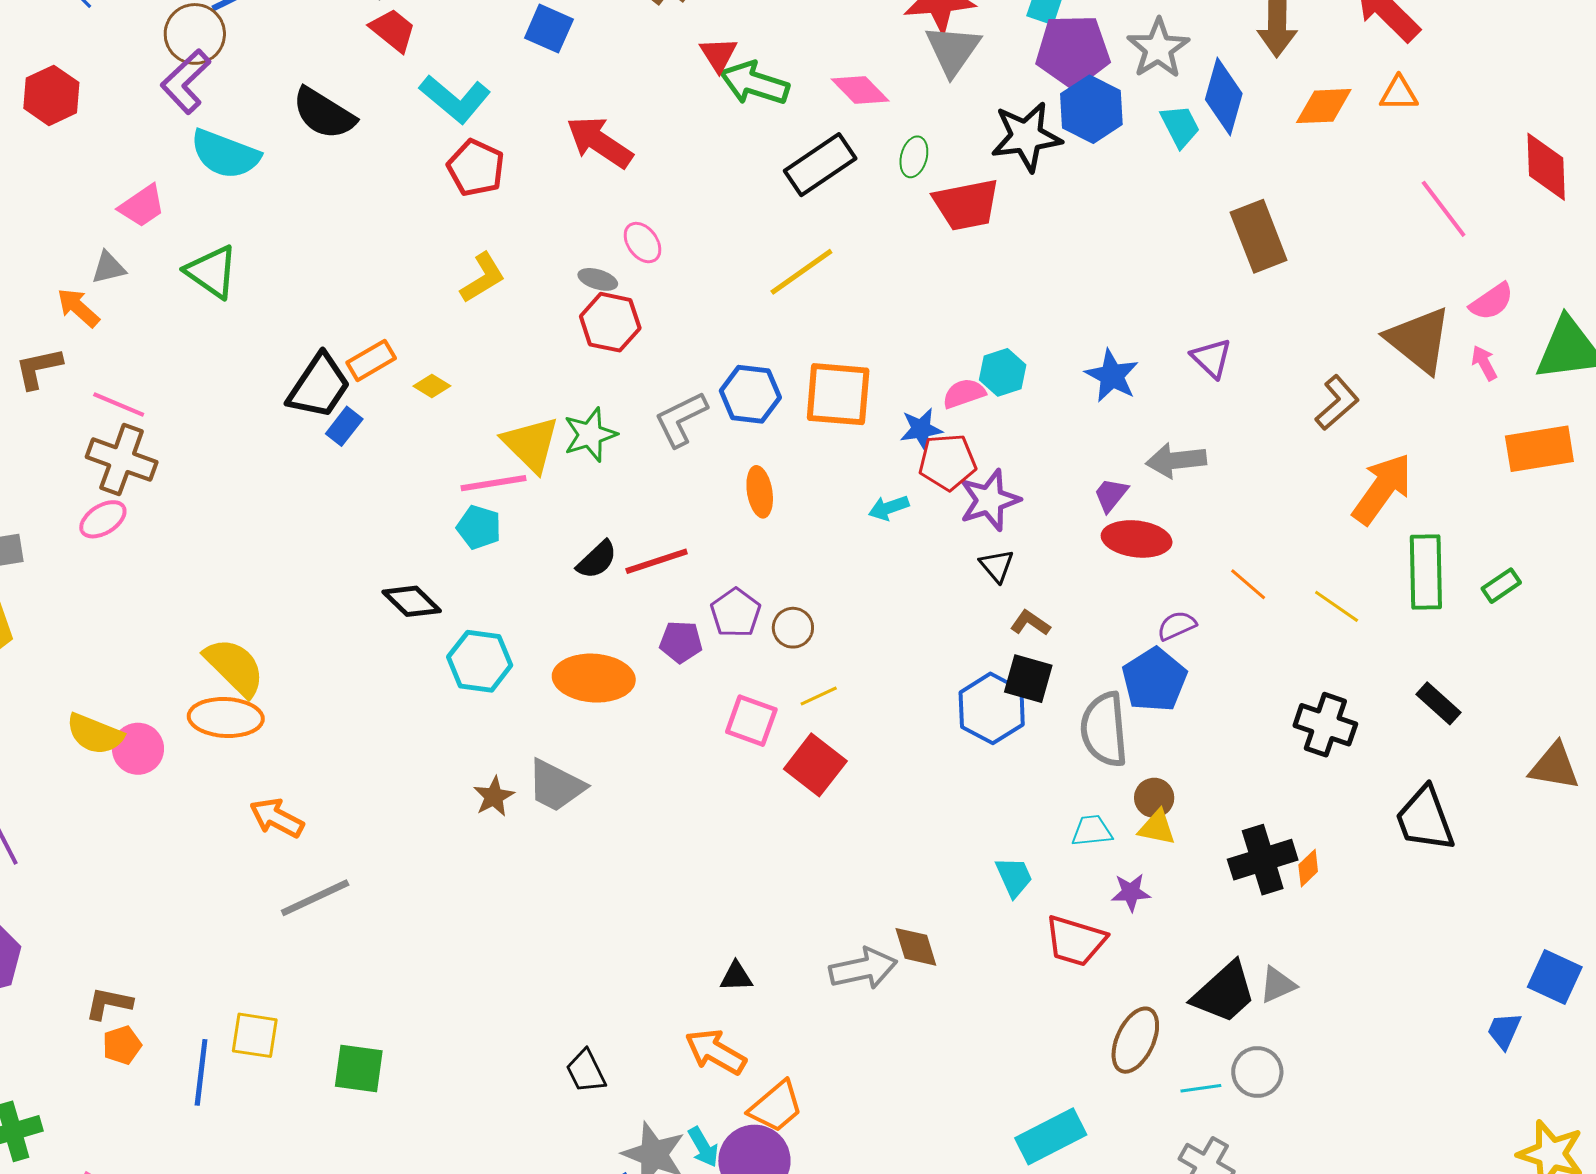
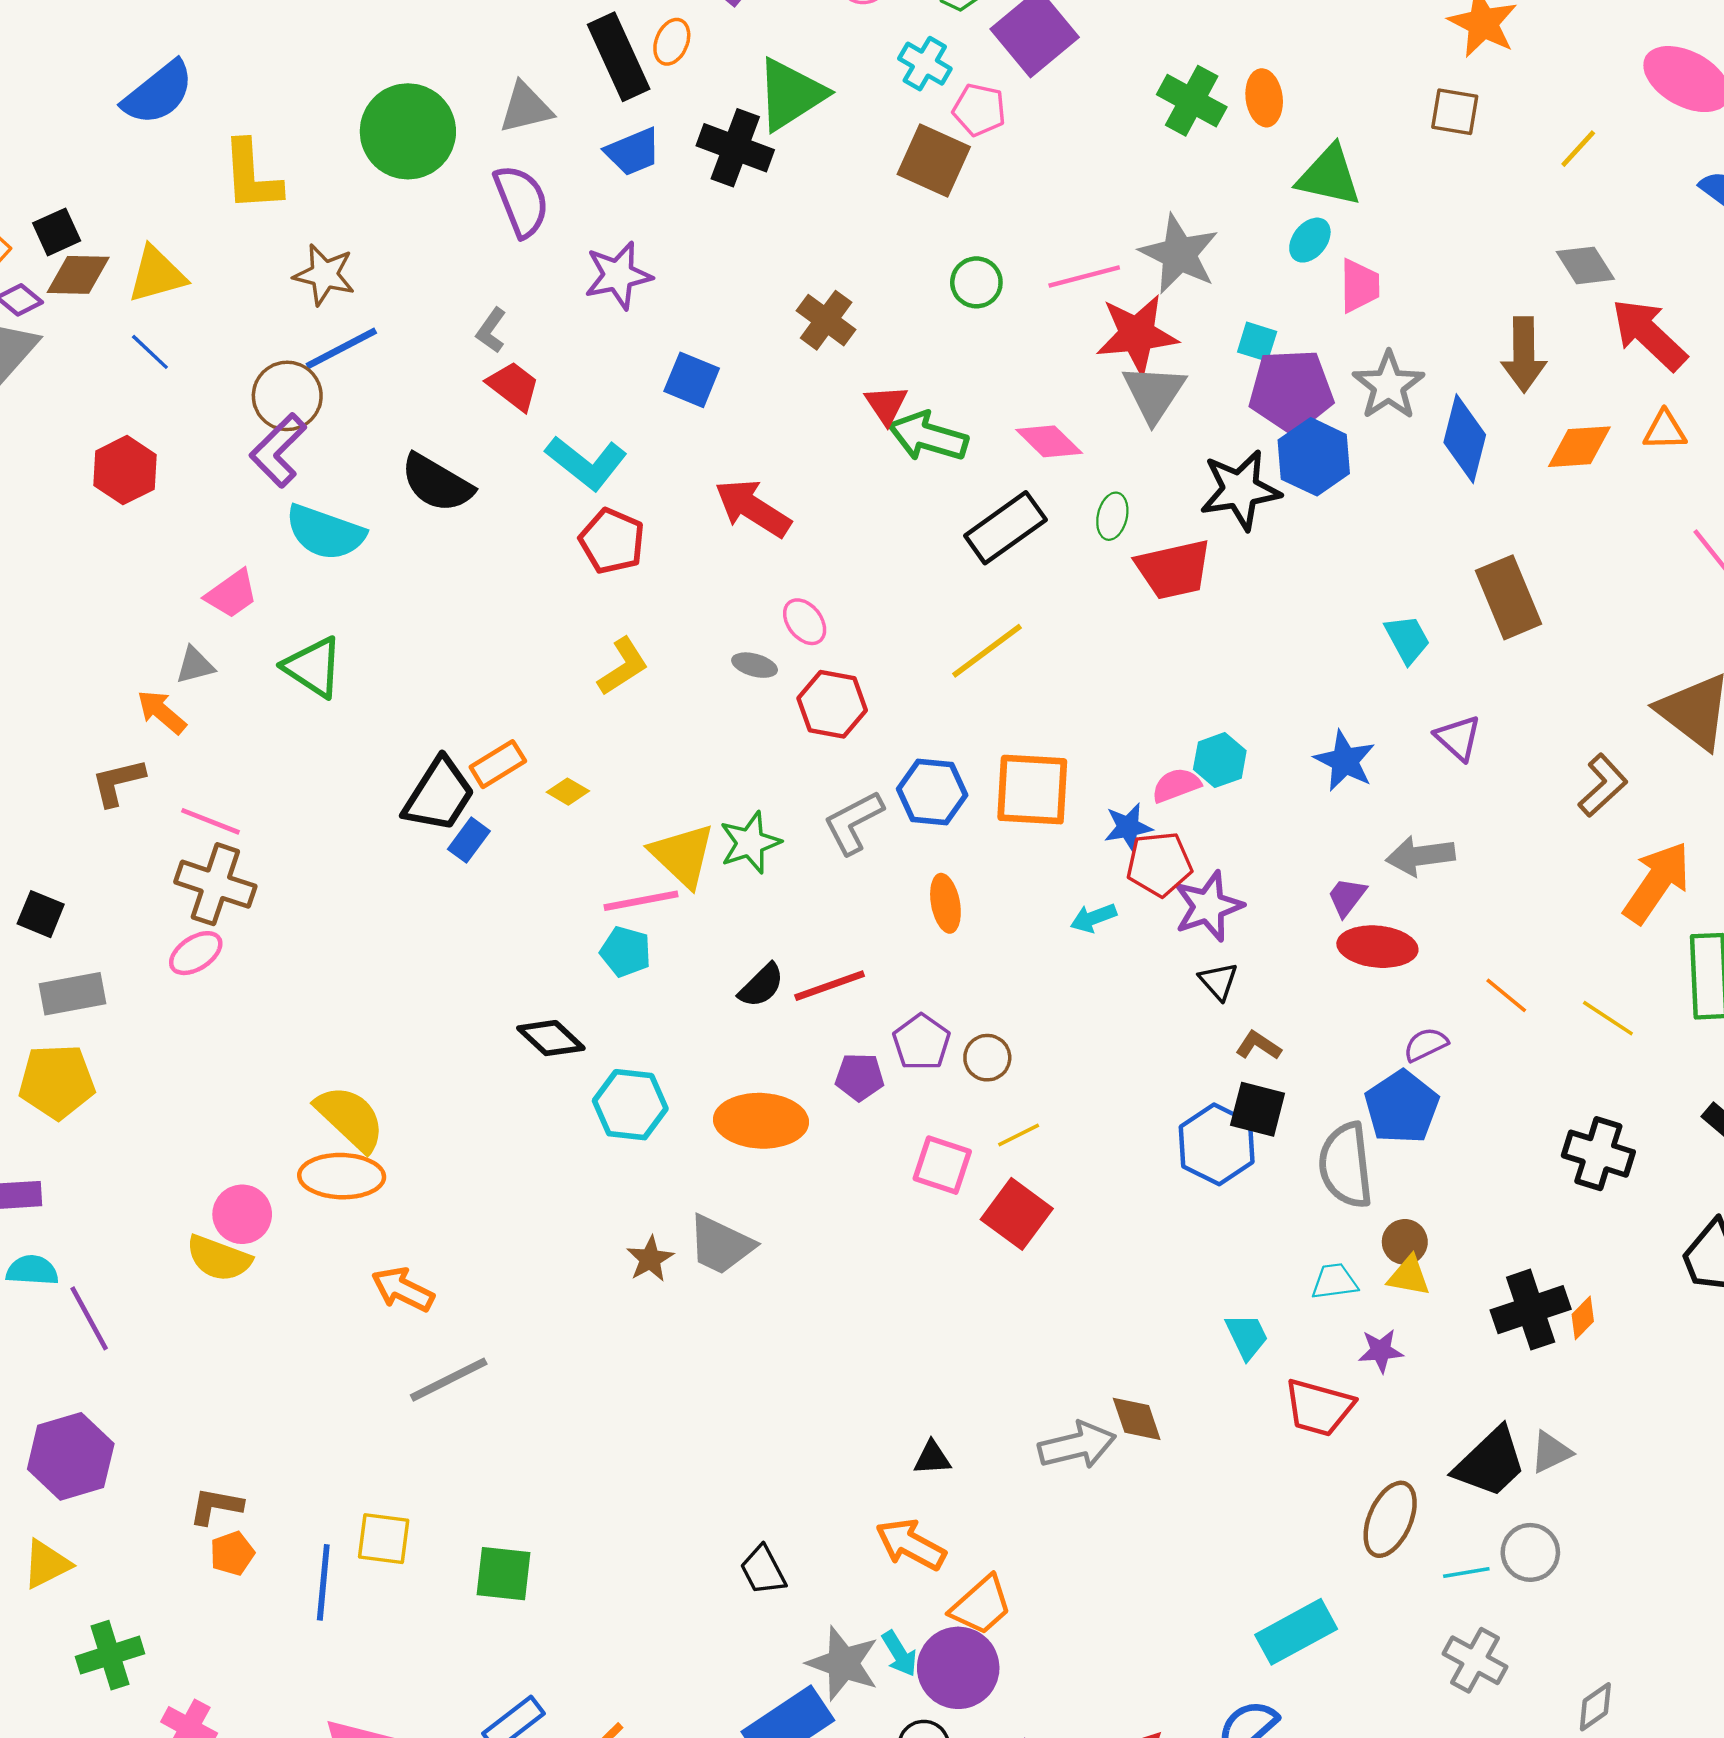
cyan trapezoid: (1180, 126) -> (1407, 639), moved
red hexagon: (610, 322) -> (832, 704), moved
yellow semicircle: (95, 734) -> (219, 1258), moved

